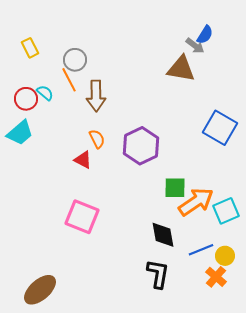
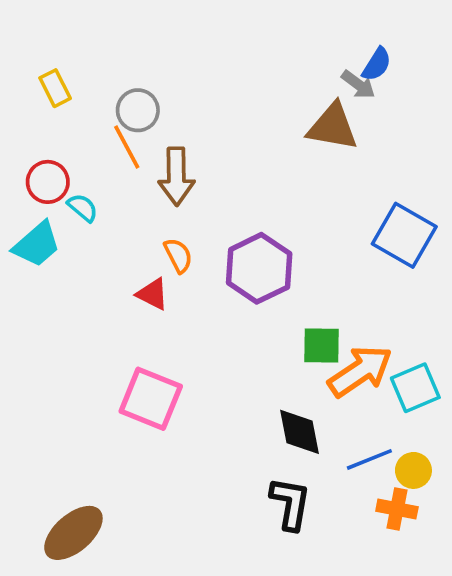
cyan semicircle: (45, 93) -> (83, 208), moved
orange cross: (216, 277) -> (397, 509), turned -30

